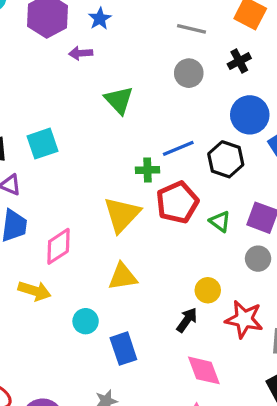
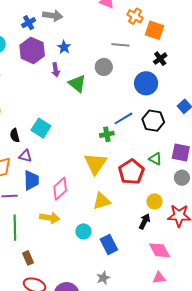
purple arrow: (81, 53) -> (56, 70), turned -88
black cross: (239, 61) -> (160, 59), moved
gray circle: (189, 73) -> (104, 67), moved
green triangle: (119, 100) -> (77, 84), moved
blue circle: (250, 115) -> (146, 83), moved
cyan square: (43, 144) -> (41, 128), turned -30
red pentagon: (177, 202) -> (131, 172), moved

